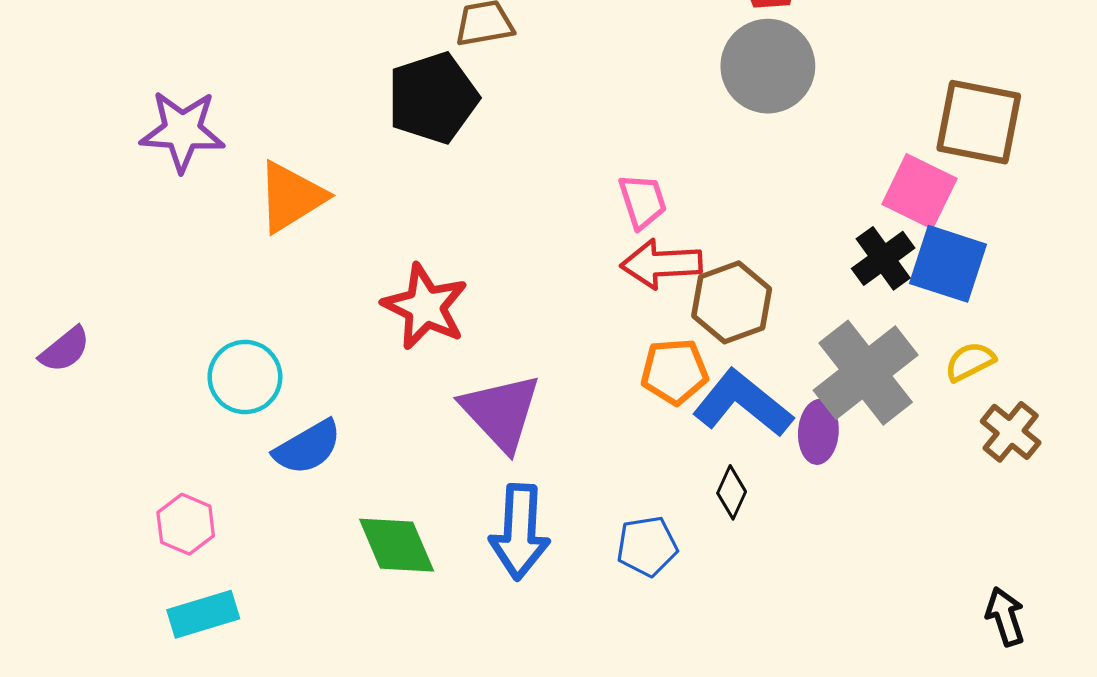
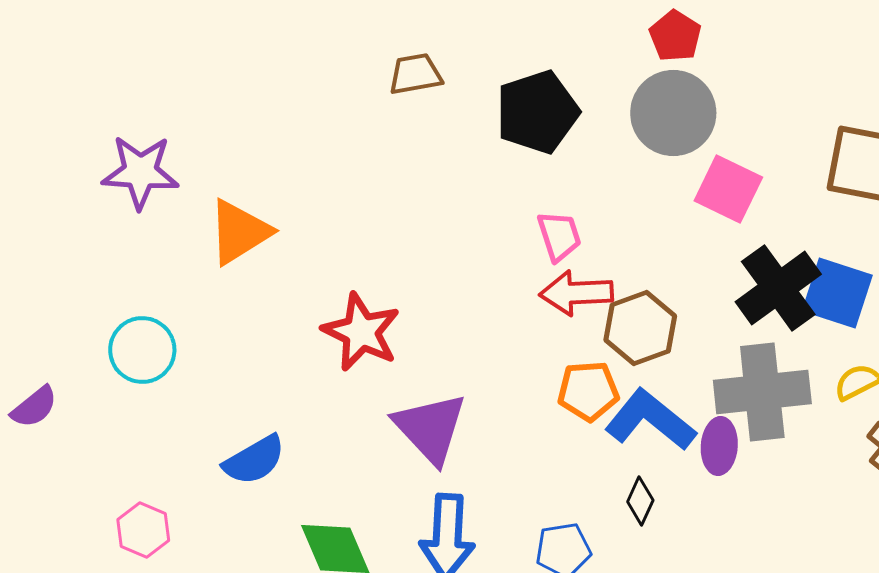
black pentagon: (433, 98) -> (537, 112), moved
pink square: (919, 191) -> (728, 189), moved
black cross: (883, 258) -> (778, 288), size x1.5
purple semicircle: (65, 350) -> (34, 407), moved
gray cross: (866, 373) -> (762, 392), turned 32
cyan circle: (245, 377) -> (142, 350), moved

